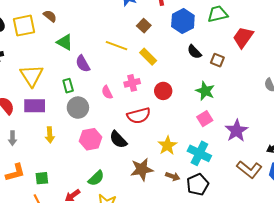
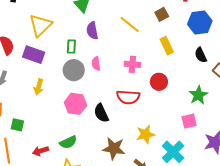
yellow rectangle: (148, 57) -> (167, 46), moved
pink semicircle: (107, 92) -> (96, 64), moved

